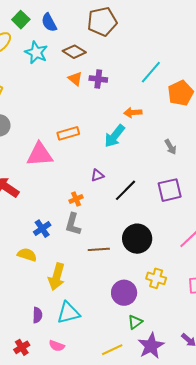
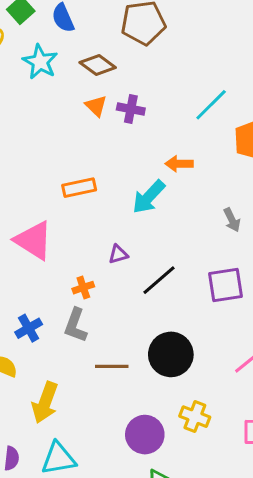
pink triangle: (40, 155) -> (33, 240), moved, turned 32

